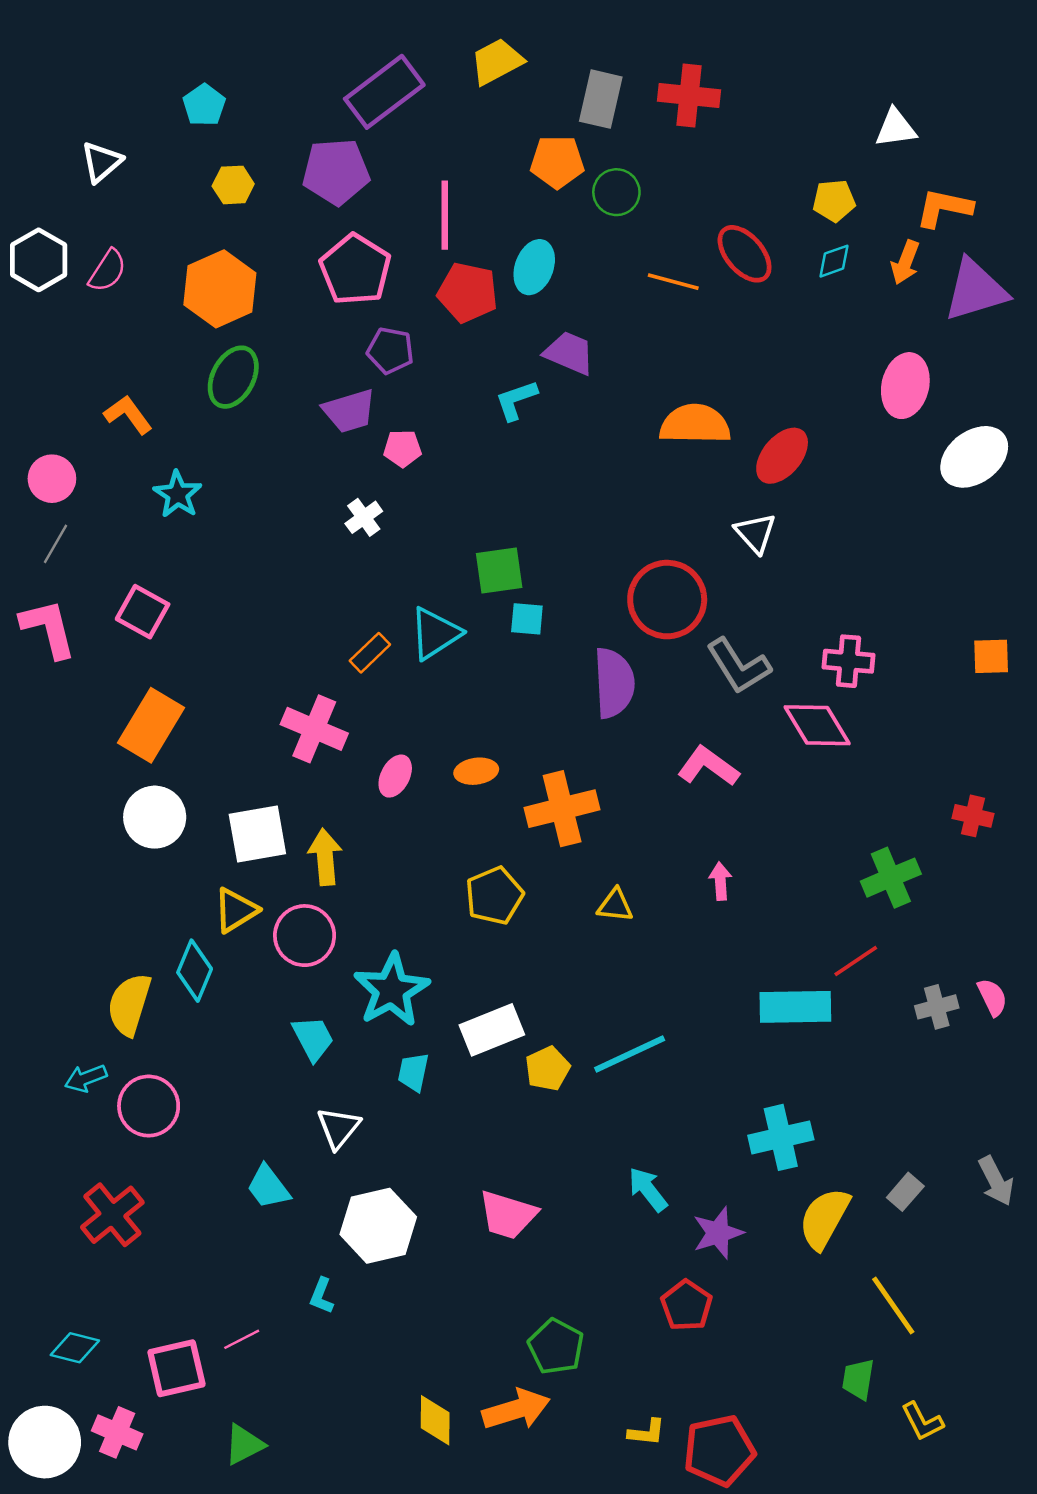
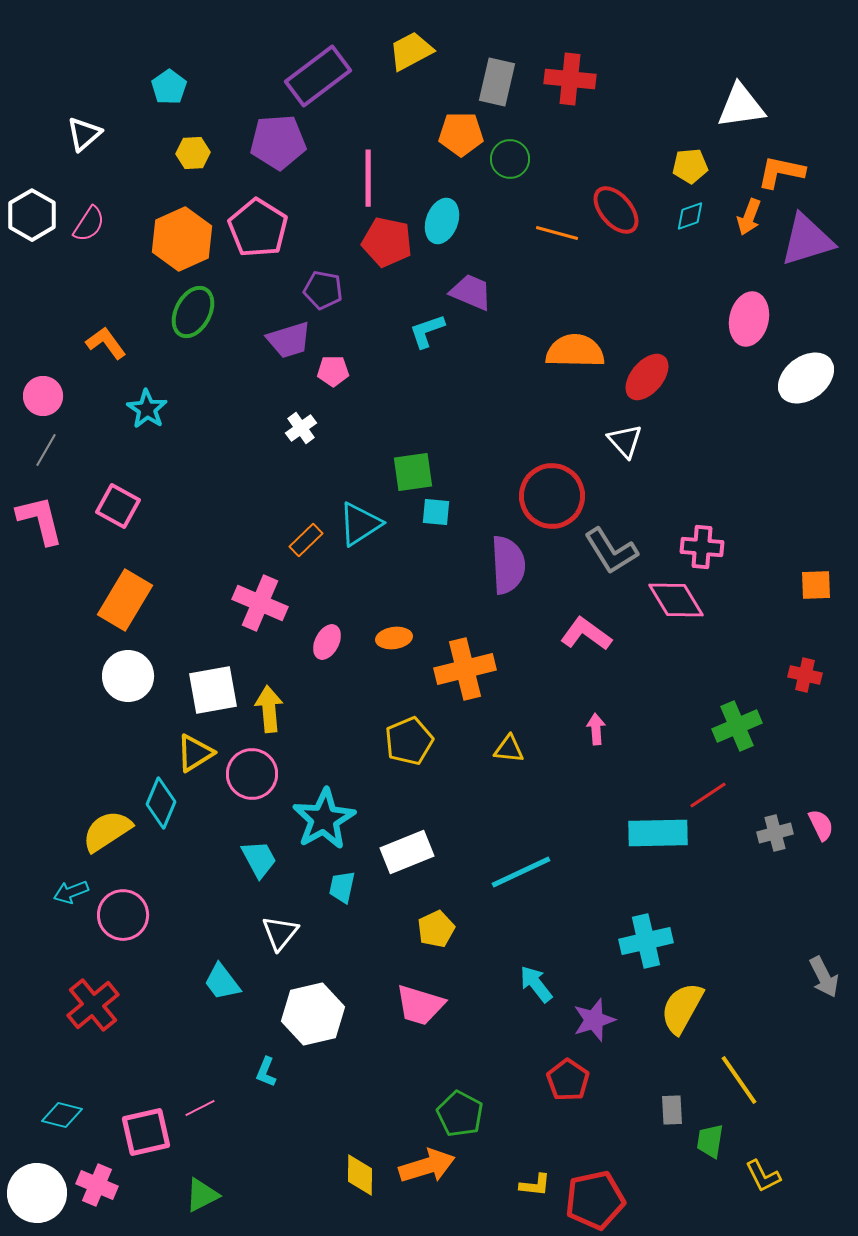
white triangle: (896, 128) -> (741, 106), size x1.4
pink pentagon: (355, 270) -> (258, 228), moved
orange square: (991, 656) -> (816, 585), moved
yellow semicircle: (129, 1004) -> (107, 831), turned 40
yellow pentagon: (548, 1069) -> (436, 929), moved
gray rectangle: (905, 1192) -> (672, 1110), moved, turned -44

